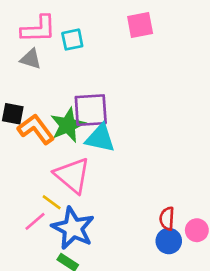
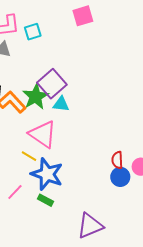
purple square: (91, 110) -> (52, 84), turned -32
cyan triangle: (100, 138) -> (61, 104), size x0.7
pink line: (35, 221) -> (15, 192), moved

